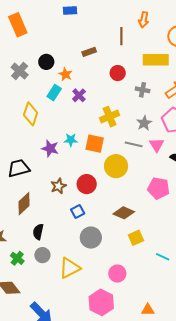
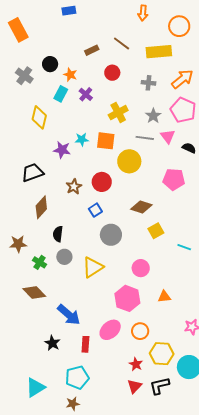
brown line: (121, 36) -> (122, 43), moved, turned -48
red circle: (118, 73) -> (112, 73), moved
orange triangle: (148, 310) -> (164, 297), moved

